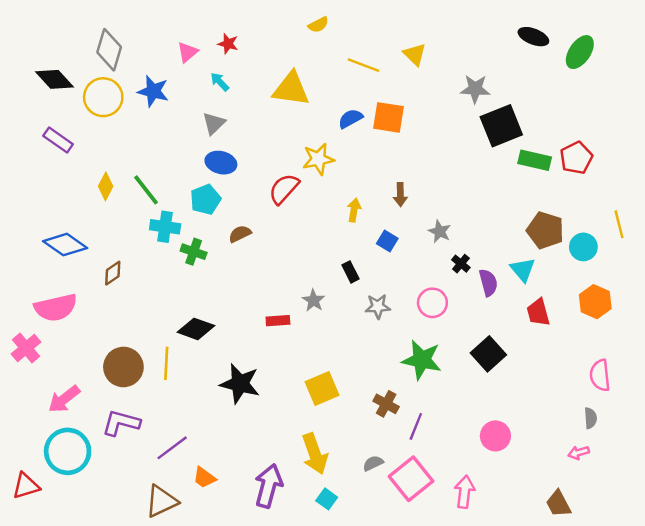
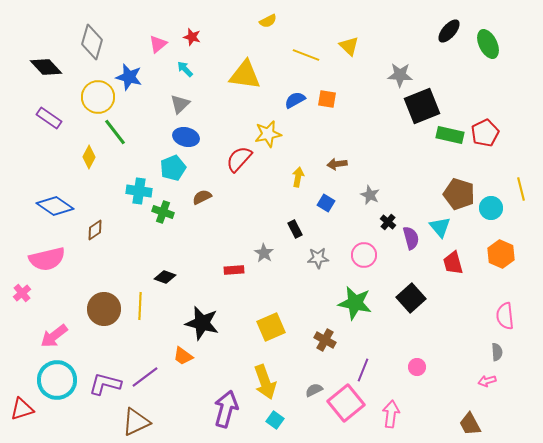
black ellipse: (533, 37) -> (449, 31), turned -70
green ellipse: (580, 52) -> (488, 44), turned -60
yellow circle: (103, 97) -> (98, 97), moved
orange square: (388, 117) -> (327, 99), size x0.7
green line: (146, 190) -> (115, 132), moved
brown arrow: (400, 195) -> (337, 164), turned 84
black diamond: (196, 329) -> (165, 277), size x0.7
pink cross: (26, 348) -> (22, 293), size x0.7
purple L-shape: (121, 423) -> (105, 384), moved
purple line: (416, 426) -> (363, 370), moved
pink circle: (495, 436) -> (417, 367), size x0.7
orange trapezoid: (204, 478) -> (183, 356), moved

